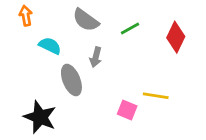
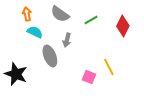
orange arrow: (26, 16) -> (27, 14), moved
yellow line: (156, 96) -> (109, 67), turned 54
black star: (40, 117) -> (16, 74), moved

